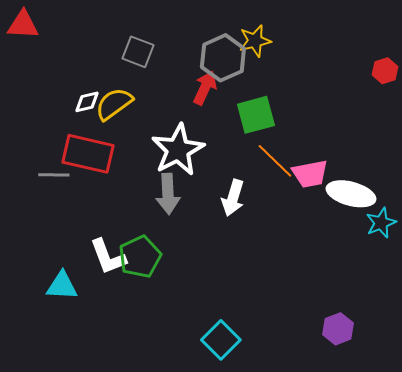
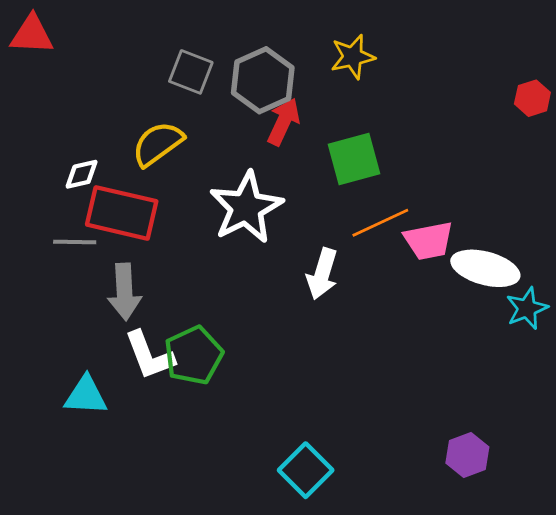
gray hexagon: (223, 58) -> (263, 80), moved
white diamond: (87, 102) -> (82, 174), moved
orange line: (275, 161) -> (380, 223), turned -69
gray arrow: (168, 194) -> (124, 292), moved

